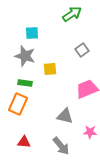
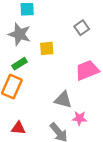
green rectangle: (25, 83) -> (19, 64), turned -40
pink star: (90, 132) -> (79, 118), moved

